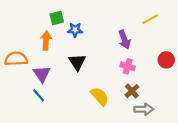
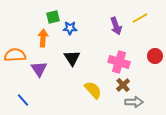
purple arrow: (124, 40) -> (116, 26), moved
pink cross: (128, 66) -> (119, 62), size x1.5
blue line: (39, 95) -> (23, 100), moved

